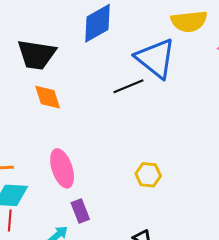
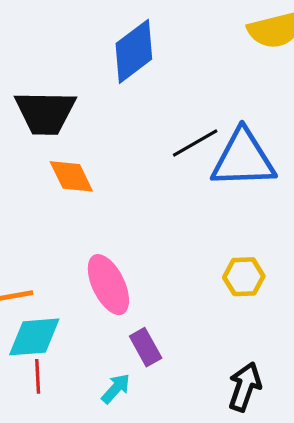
blue triangle: (156, 58) -> (243, 159), moved, turned -33

